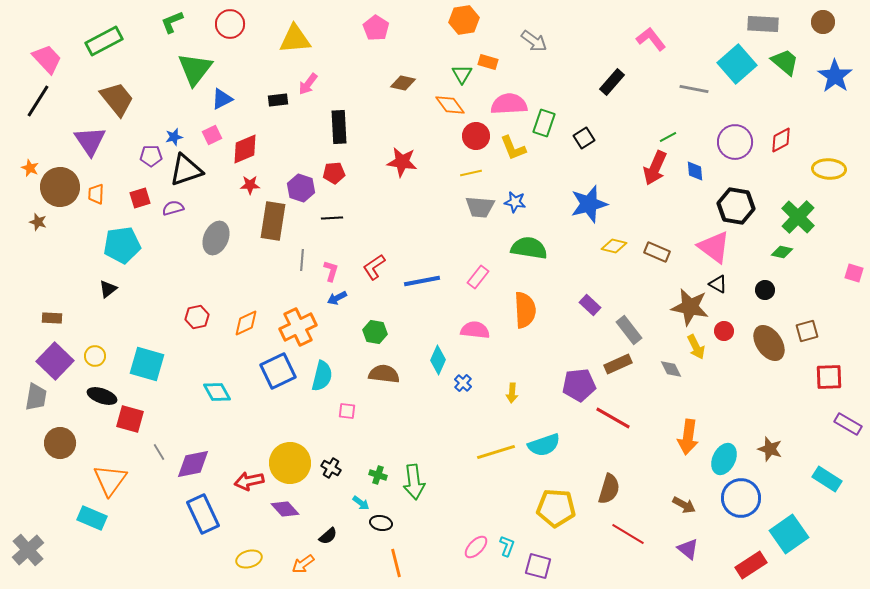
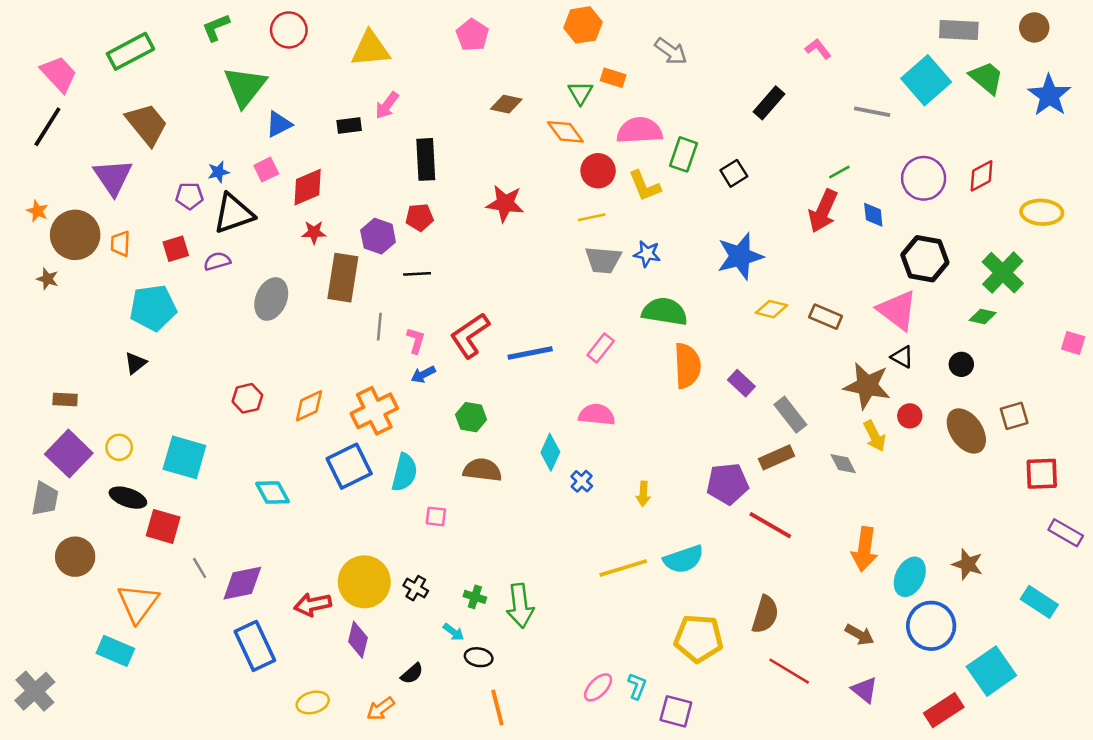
pink L-shape: (651, 39) -> (818, 49), size x0.7
red L-shape: (374, 267) -> (470, 335), size x1.4
orange semicircle: (525, 310) -> (687, 366), moved
purple diamond: (285, 509) -> (358, 640), turned 56

